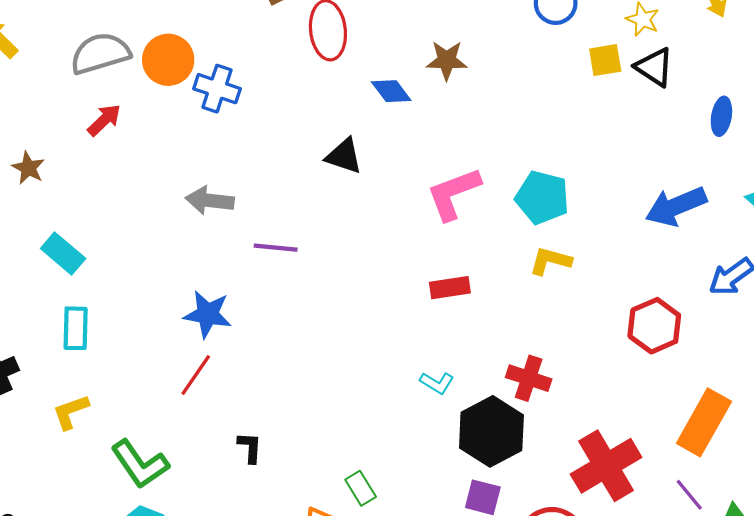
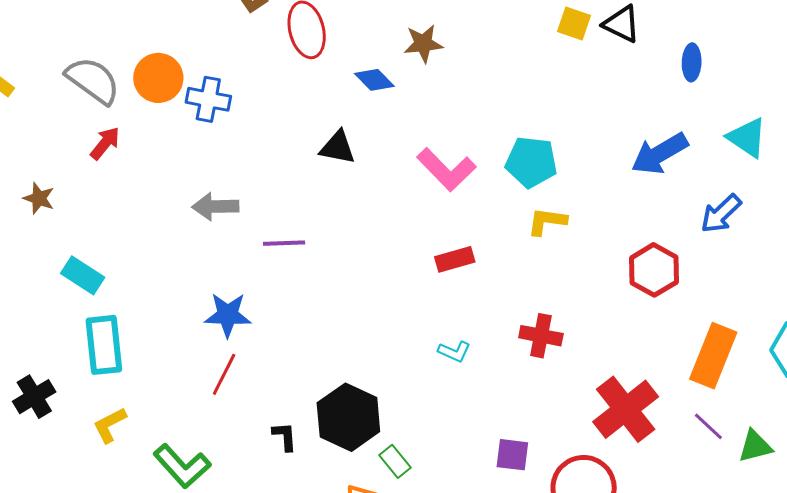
gray semicircle: (100, 53) -> (93, 80), turned 60
yellow square: (605, 60) -> (574, 24), turned 36
pink L-shape: (454, 194) -> (446, 170), turned -106
cyan rectangle: (76, 328) -> (104, 345), size x1.4
black hexagon: (491, 431) -> (348, 417), moved

